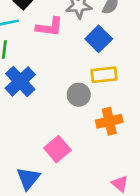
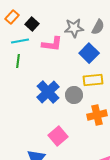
blue cross: (20, 81) -> (48, 92), moved

